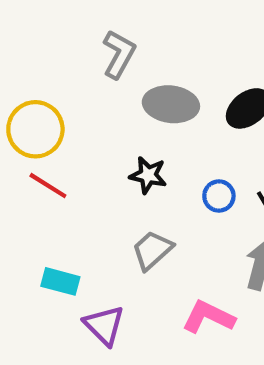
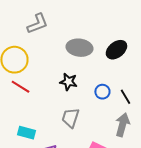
gray L-shape: (119, 54) -> (37, 24), moved, turned 40
gray trapezoid: (152, 250) -> (70, 118), turned -30

